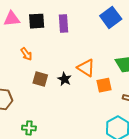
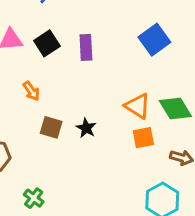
black square: (37, 21) -> (47, 43), turned -30
orange triangle: (86, 68) -> (138, 106), moved
green cross: (29, 128) -> (34, 198), turned 32

